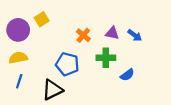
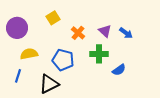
yellow square: (42, 19) -> (53, 18), moved
purple triangle: (112, 33) -> (105, 31), turned 32
yellow semicircle: (18, 58) -> (29, 54), moved

